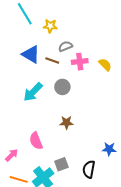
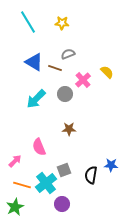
yellow star: (50, 26) -> (62, 23), moved
pink cross: (80, 62) -> (83, 80), moved, turned -35
blue star: (109, 149) -> (111, 165), moved

